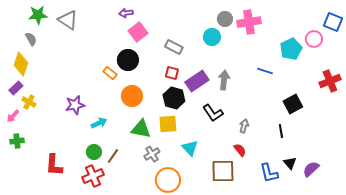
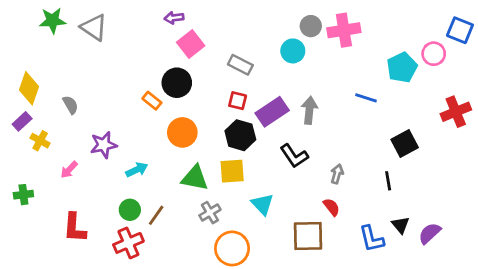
gray semicircle: (31, 39) -> (70, 105), moved
pink arrow: (13, 116) -> (69, 170), moved

